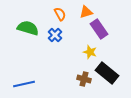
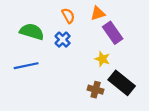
blue line: (24, 84) -> (26, 66), moved

